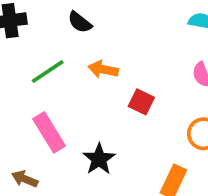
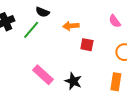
orange arrow: (103, 69) -> (71, 26), moved
green line: (48, 71) -> (31, 30), moved

